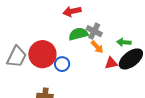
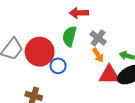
green semicircle: (78, 34) -> (69, 36), moved, turned -72
red triangle: (111, 63) -> (109, 75), size x1.5

